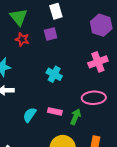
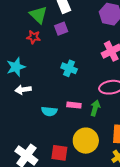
green triangle: (19, 17) -> (38, 15), moved
cyan semicircle: (30, 115) -> (49, 111), turned -112

